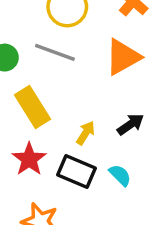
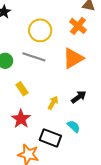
yellow rectangle: (33, 107) -> (22, 89), size x0.6
black rectangle: (76, 171) -> (50, 138), moved

